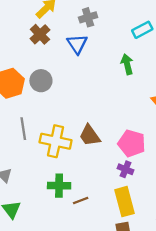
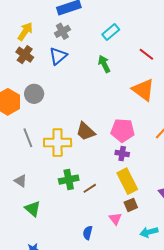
blue triangle: (77, 44) -> (58, 56), turned 36

